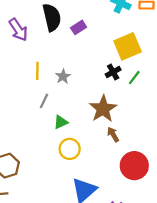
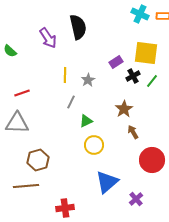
purple rectangle: (79, 27) -> (116, 62), moved
yellow square: (128, 46) -> (146, 53), turned 30
brown star: (103, 109) -> (124, 109), size x0.7

